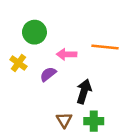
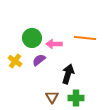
green circle: (34, 32) -> (32, 38), moved
yellow cross: (18, 63) -> (15, 61), moved

